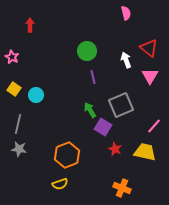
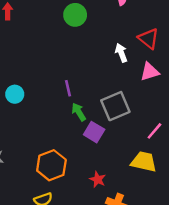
green circle: (87, 51) -> (75, 15), moved
pink triangle: (150, 76) -> (150, 72), turned 42
purple line: (93, 77) -> (68, 88), moved
red star: (115, 149) -> (98, 179), moved

